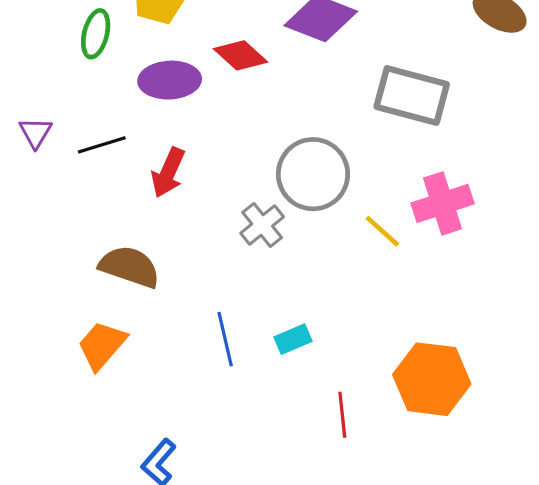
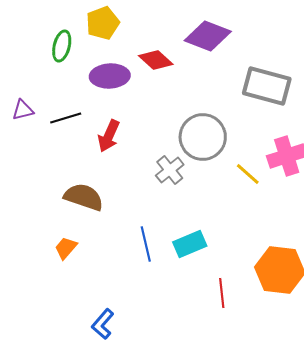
purple triangle: (35, 133) -> (23, 110), turned 45
cyan rectangle: (293, 339) -> (190, 244), size x1.4
orange trapezoid: (102, 345) -> (66, 248), size x0.7

